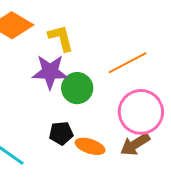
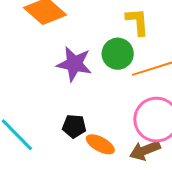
yellow L-shape: (61, 38) -> (137, 22), moved
green circle: (77, 88) -> (118, 54), moved

